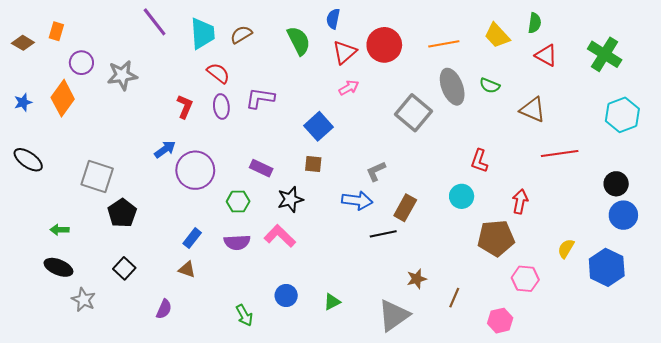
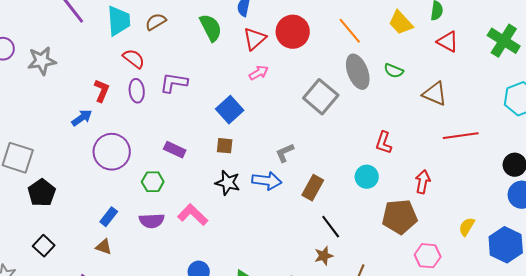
orange line: (444, 44) -> (350, 31), turned 60
blue arrow: (165, 149) -> (82, 118), moved
black star: (290, 199) -> (228, 183), moved, turned 30
black line: (383, 234) -> (331, 227), moved, turned 65

